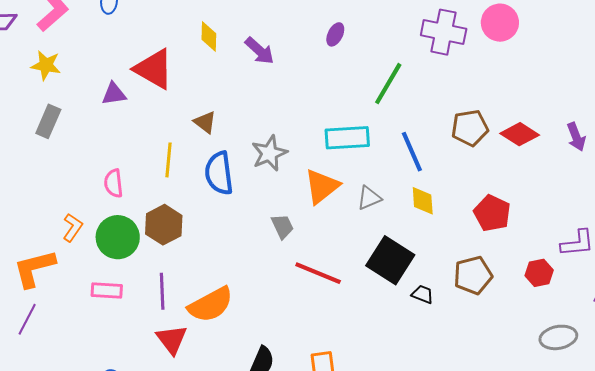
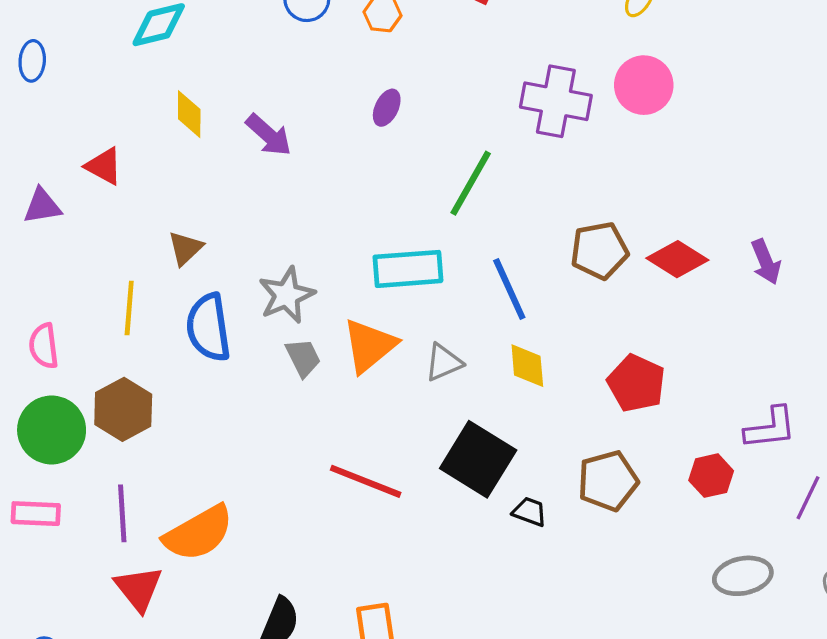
red triangle: (154, 69) -> (104, 166), size x0.6
brown triangle: (205, 122) -> (185, 248), turned 40
gray trapezoid: (282, 226) -> (303, 358), moved

